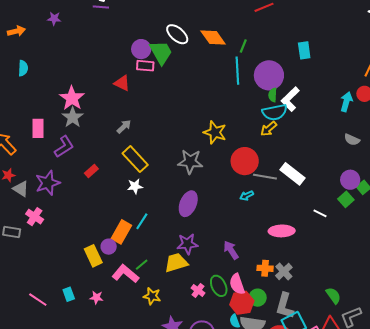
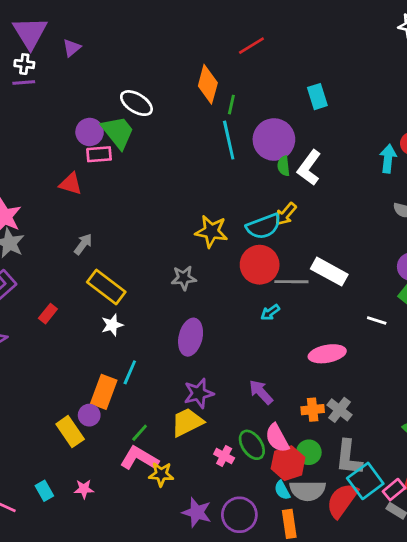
orange diamond: (213, 37) -> (208, 84), moved, turned 60
cyan semicircle: (275, 112) -> (264, 226), moved
gray star: (190, 162) -> (184, 278), size x0.7
pink L-shape: (125, 274) -> (139, 458), moved

